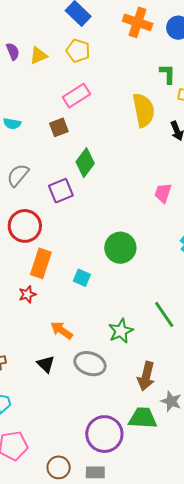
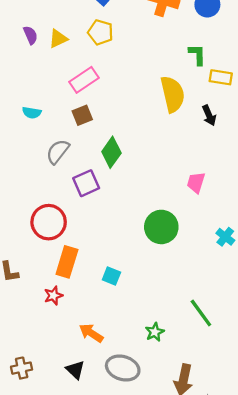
pink rectangle: (76, 96) -> (84, 80), moved
gray semicircle: (18, 175) -> (58, 152), moved
green circle: (120, 248) -> (161, 227), moved
green star: (121, 331) -> (155, 332), size x0.7

